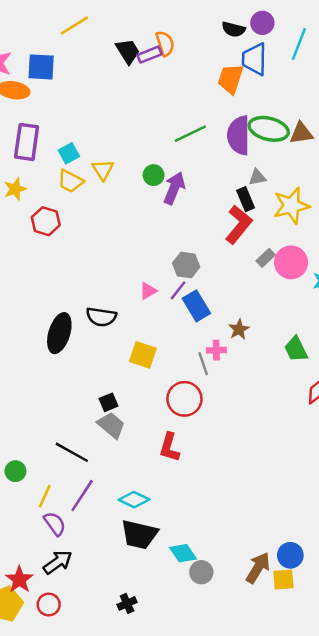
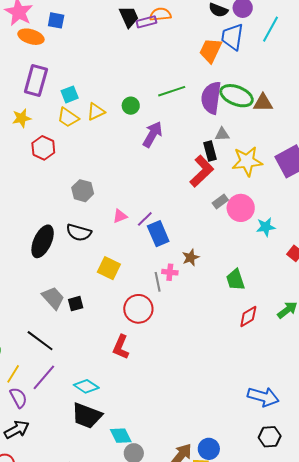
orange semicircle: (165, 44) -> (160, 14), turned -85
blue square: (41, 67) -> (56, 20), size x0.7
yellow triangle: (103, 170) -> (96, 112), turned 30
green circle: (154, 175) -> (131, 106), moved
gray hexagon: (186, 265) -> (83, 191), moved
gray trapezoid: (111, 425) -> (53, 298), moved

